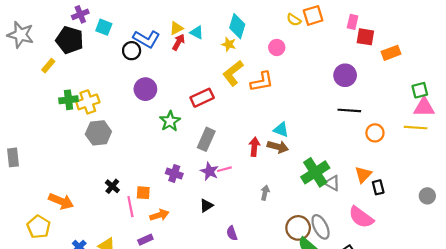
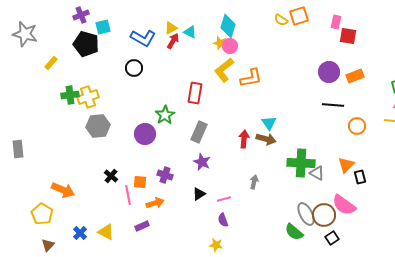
cyan square: (104, 27) -> (103, 27), turned -35
black pentagon: (70, 40) -> (86, 44), moved
pink circle: (277, 47) -> (230, 46), moved
black circle: (132, 51) -> (134, 68), moved
orange rectangle: (391, 53) -> (355, 76), moved
purple circle: (145, 89) -> (145, 134), moved
red rectangle: (202, 98) -> (195, 93), turned -55
cyan triangle: (281, 130) -> (269, 123), turned 35
pink line: (224, 169) -> (224, 199), moved
green cross: (315, 172) -> (301, 163), turned 36
purple cross: (174, 173) -> (165, 175), moved
brown circle: (298, 228) -> (324, 215), moved

